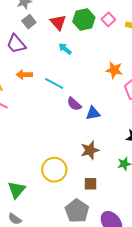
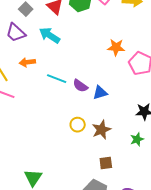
cyan arrow: (65, 49) -> (50, 35), moved, size x1.5
cyan line: (54, 84) -> (57, 79), moved
yellow circle: (54, 170) -> (78, 125), moved, size x0.6

